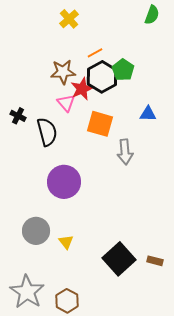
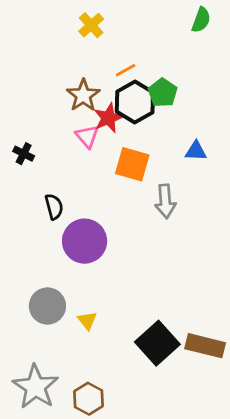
brown star: (63, 72) -> (83, 95), turned -30
black semicircle: (47, 132) -> (54, 207), moved, size x0.7
brown rectangle: (155, 261) -> (205, 346), size x1.8

